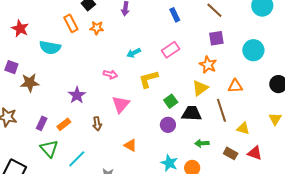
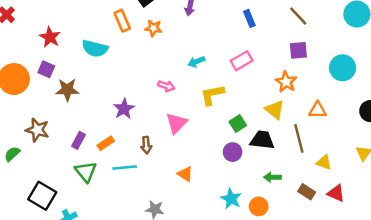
red star: (20, 28) -> (50, 37), moved
yellow triangle: (200, 88) -> (275, 110), turned -48
cyan line: (77, 159) -> (125, 167), moved, turned 36

